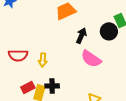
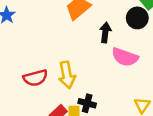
yellow arrow: (43, 60) -> (67, 75), size x1.5
black cross: (52, 86) -> (87, 103), turned 32

